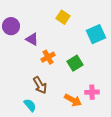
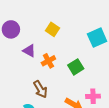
yellow square: (63, 17) -> (52, 29), moved
purple triangle: (32, 39) -> (29, 51), moved

